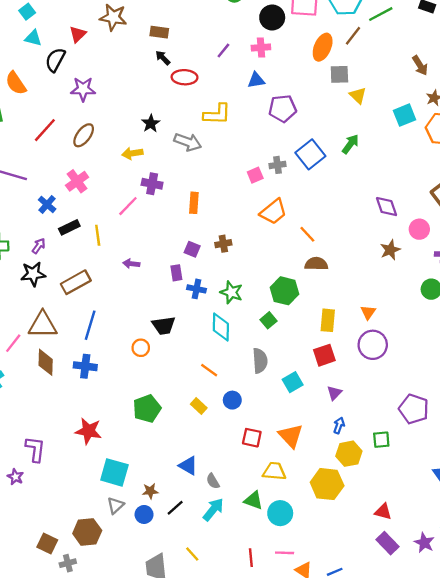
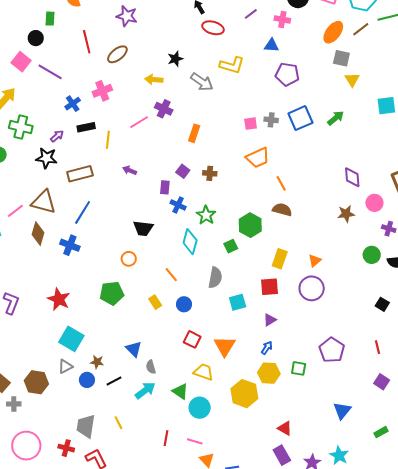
red line: (45, 130) -> (87, 42), turned -70
orange circle: (141, 348) -> (129, 259), moved

